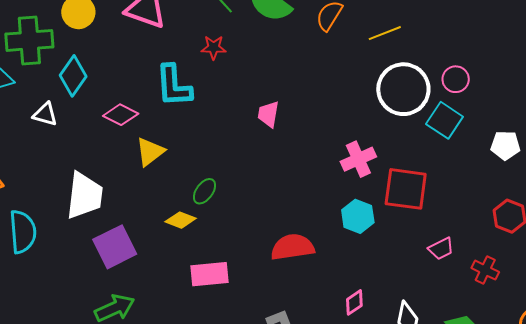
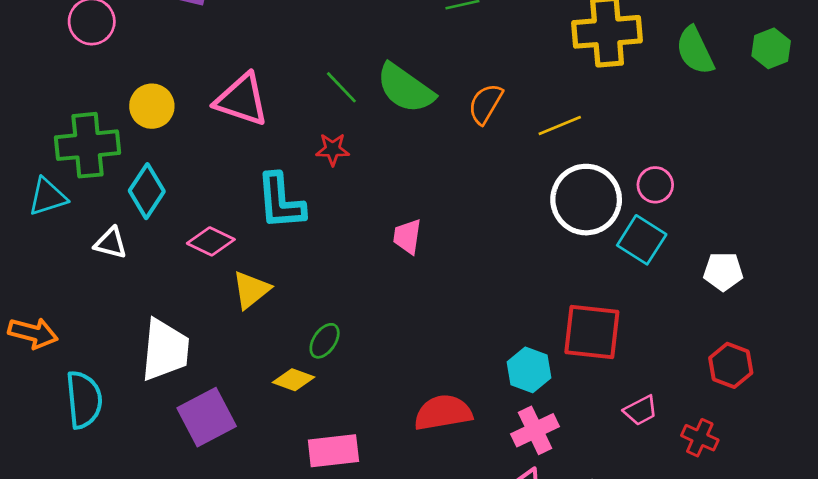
pink cross: (358, 159) -> (535, 430), moved

